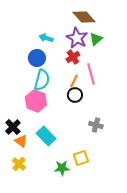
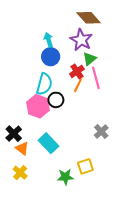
cyan arrow: (46, 38) -> (48, 40), turned 56
green triangle: (96, 39) -> (90, 59), moved
red cross: (73, 57) -> (77, 71), moved
blue circle: (37, 58) -> (51, 57), moved
black circle: (75, 95) -> (56, 100), moved
gray cross: (96, 125) -> (101, 132), turned 32

